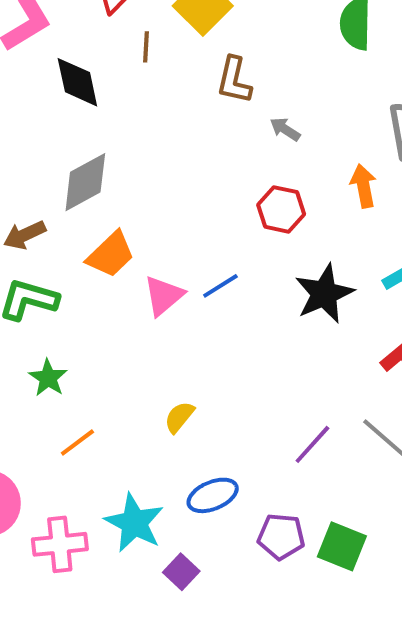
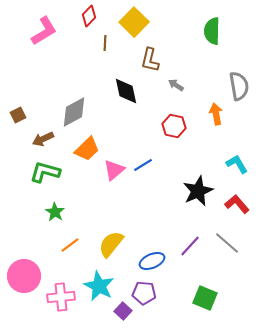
black diamond: (77, 82) -> (126, 91), moved
black star: (324, 294) -> (198, 191), moved
yellow semicircle: (179, 417) -> (111, 244), moved, size x1.6
blue ellipse: (213, 495) -> (152, 261), moved
purple pentagon: (281, 537) -> (144, 293), moved

